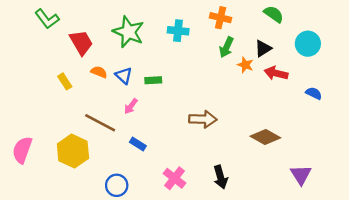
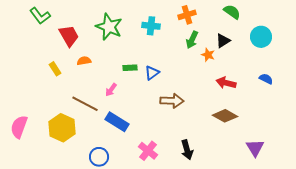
orange cross: (221, 18) -> (187, 15), turned -30
orange semicircle: (99, 72) -> (84, 61), turned -32
red arrow: (276, 73) -> (226, 83), moved
blue triangle: (124, 76) -> (152, 73), moved, turned 42
blue rectangle: (138, 144) -> (117, 122), size x1.6

